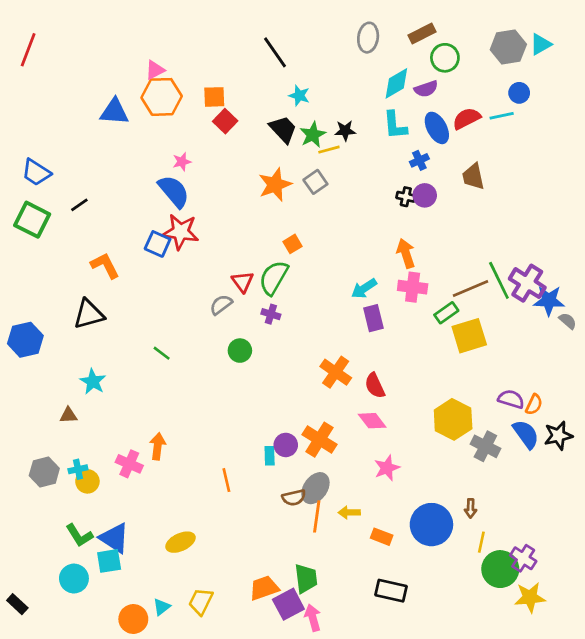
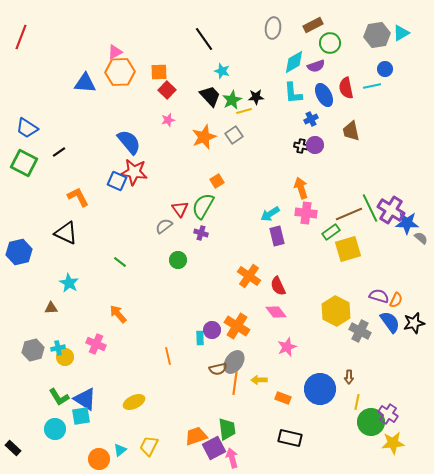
red semicircle: (467, 118) -> (346, 88), turned -75
pink star: (182, 162) -> (168, 120), moved
black triangle: (89, 314) -> (66, 233), turned 40
orange arrow: (158, 446) -> (118, 314), moved, turned -48

